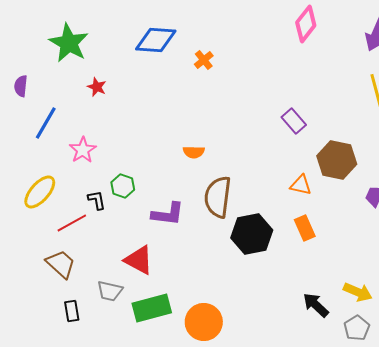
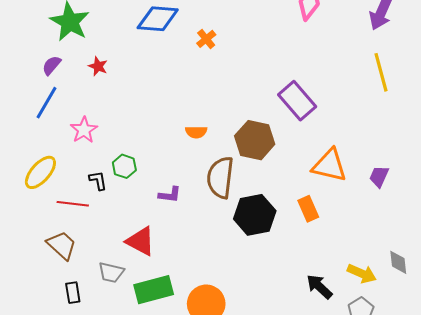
purple semicircle: (21, 86) -> (52, 65), moved, turned 35
purple rectangle: (294, 121) -> (297, 101), size x1.5
brown hexagon: (337, 160) -> (255, 140), moved
orange triangle: (301, 185) -> (329, 165), moved, size x1.6
purple L-shape: (168, 214) -> (170, 195), size x0.7
red line: (72, 223) -> (73, 204), turned 36

